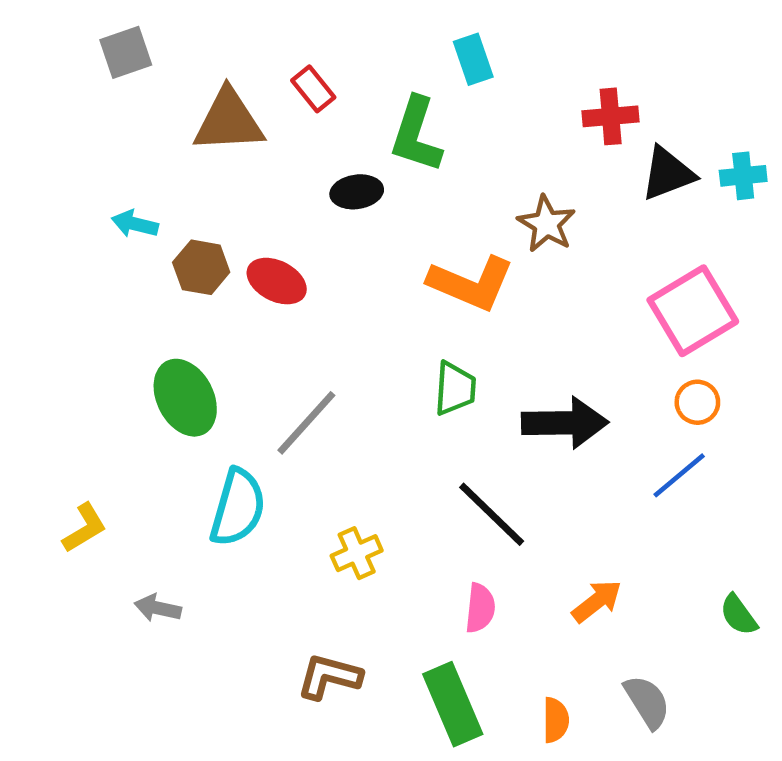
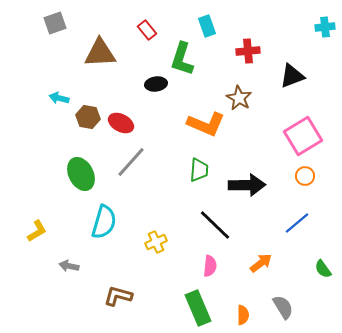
red rectangle: (313, 89) -> (147, 30), moved
red cross: (611, 116) -> (248, 51), moved
cyan cross: (743, 176) -> (325, 27), moved
gray line: (306, 423) -> (131, 162), moved
blue line: (679, 475) -> (297, 223), moved
brown L-shape: (329, 677) -> (118, 296), moved

